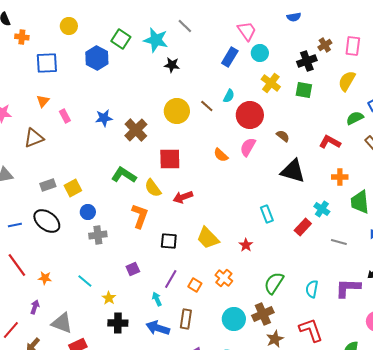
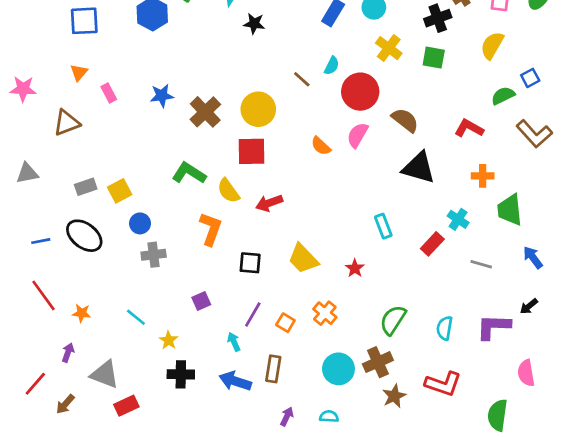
yellow circle: (177, 111) -> (258, 109), moved
brown semicircle: (283, 136) -> (405, 120), size x1.5
red L-shape: (311, 330) -> (443, 384), turned 128

